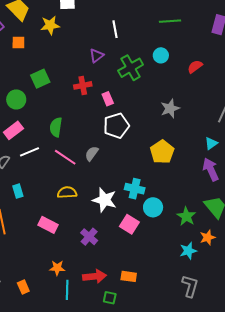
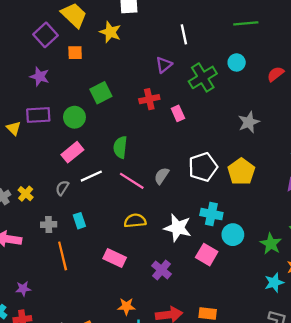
yellow star: (50, 25) -> (110, 32), turned 30
white pentagon: (116, 126) -> (203, 167), moved

